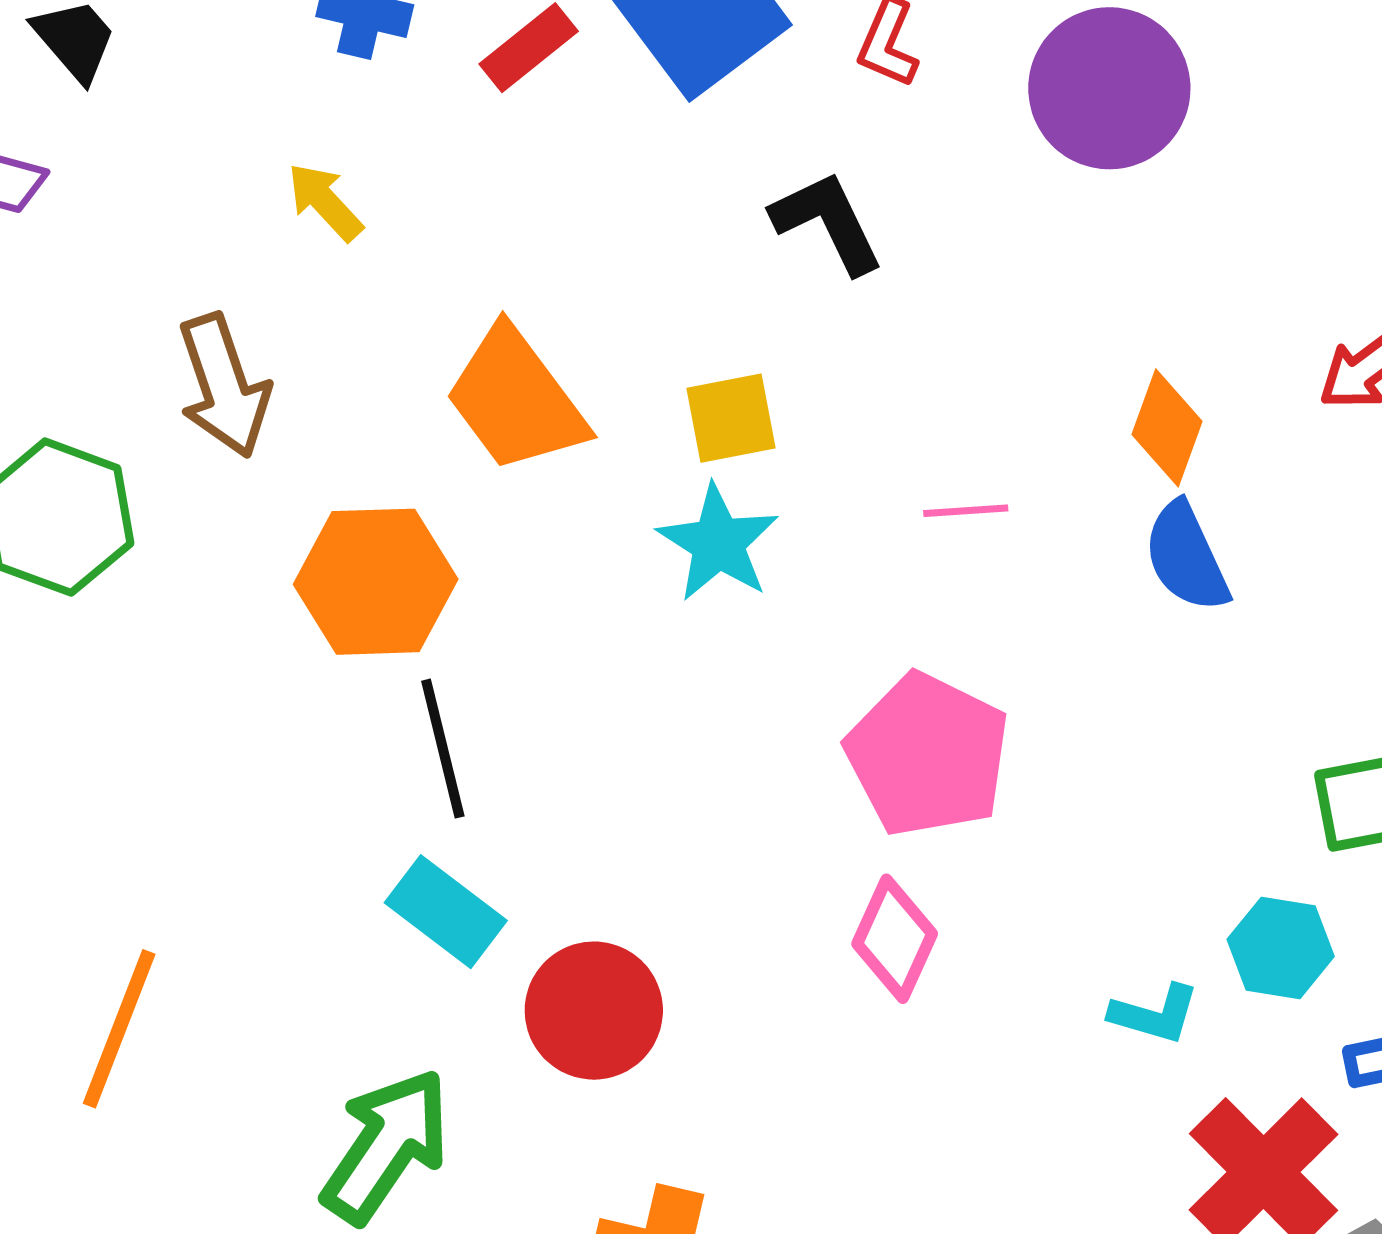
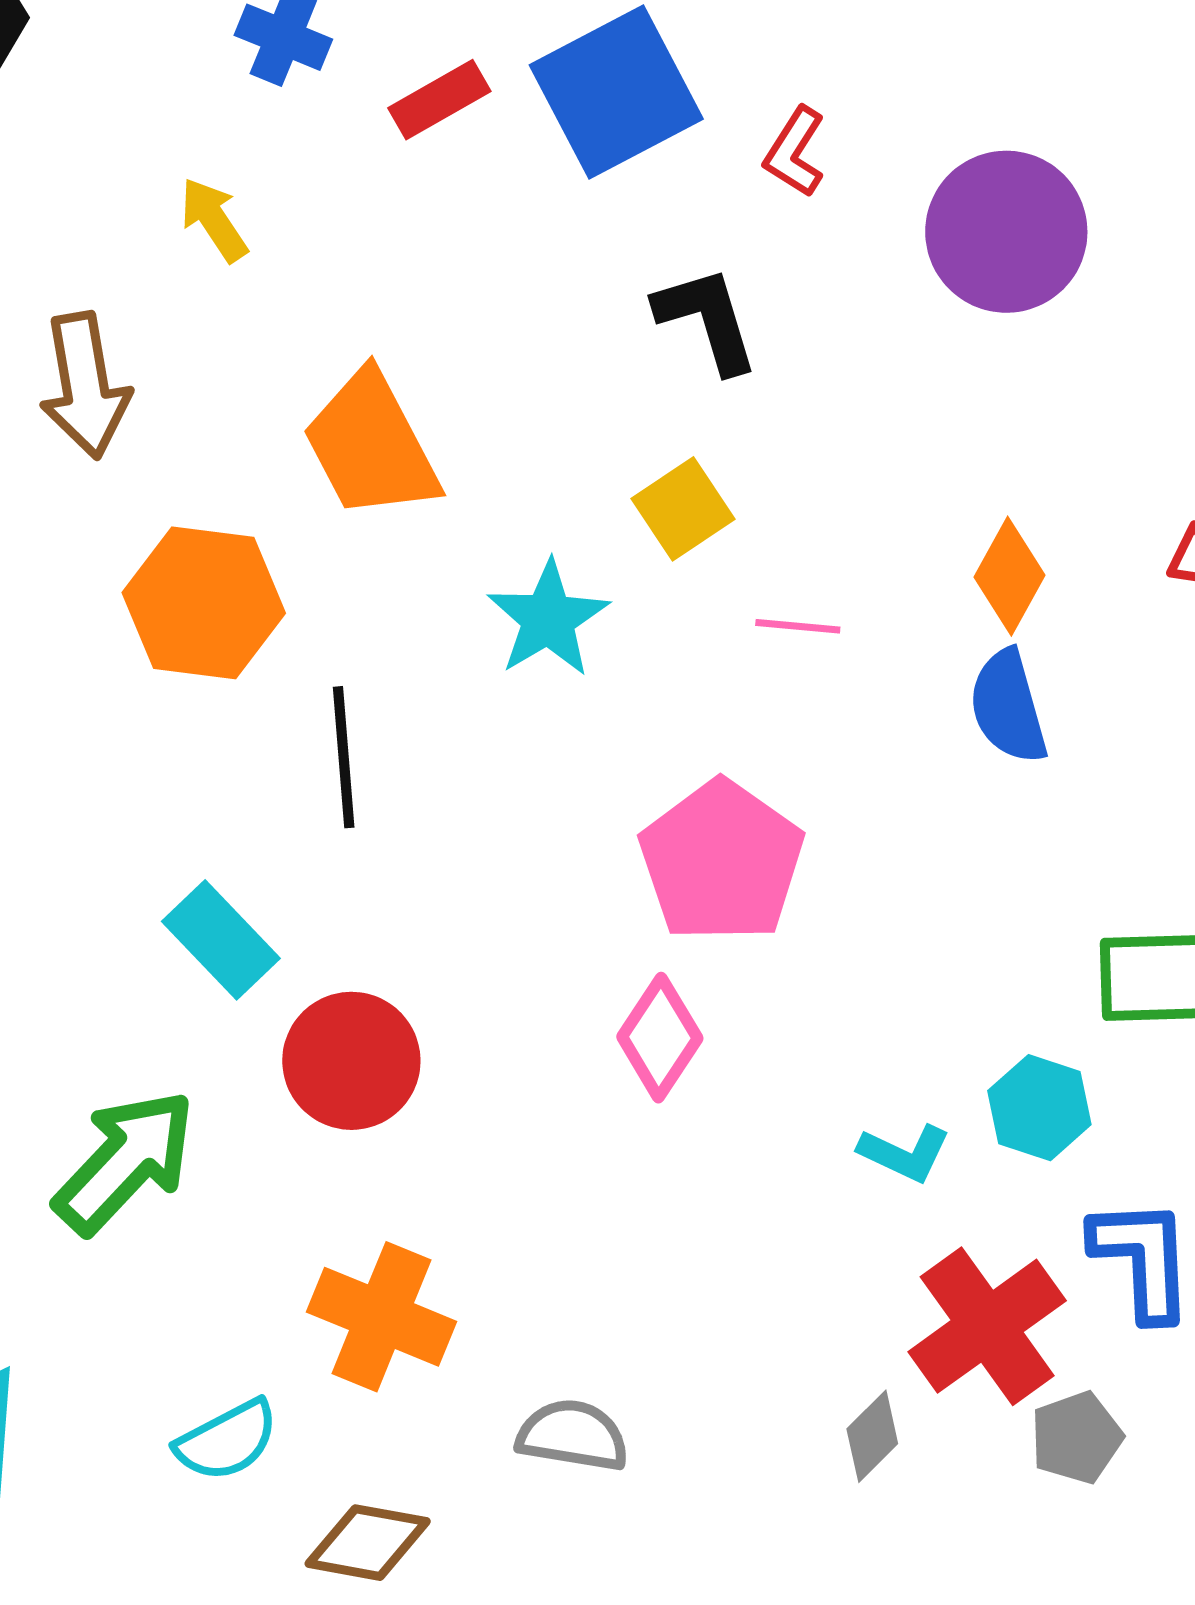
yellow square: (731, 418) -> (683, 509), moved, turned -32
black line: (443, 749) -> (344, 757), moved

